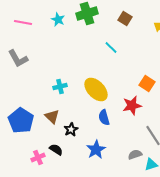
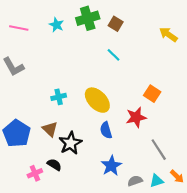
brown square: (125, 18) -> (116, 24), moved
black star: (71, 130) -> (70, 143), size x1.5
blue star: (96, 150) -> (111, 166), moved
gray semicircle: (135, 154) -> (135, 181), moved

